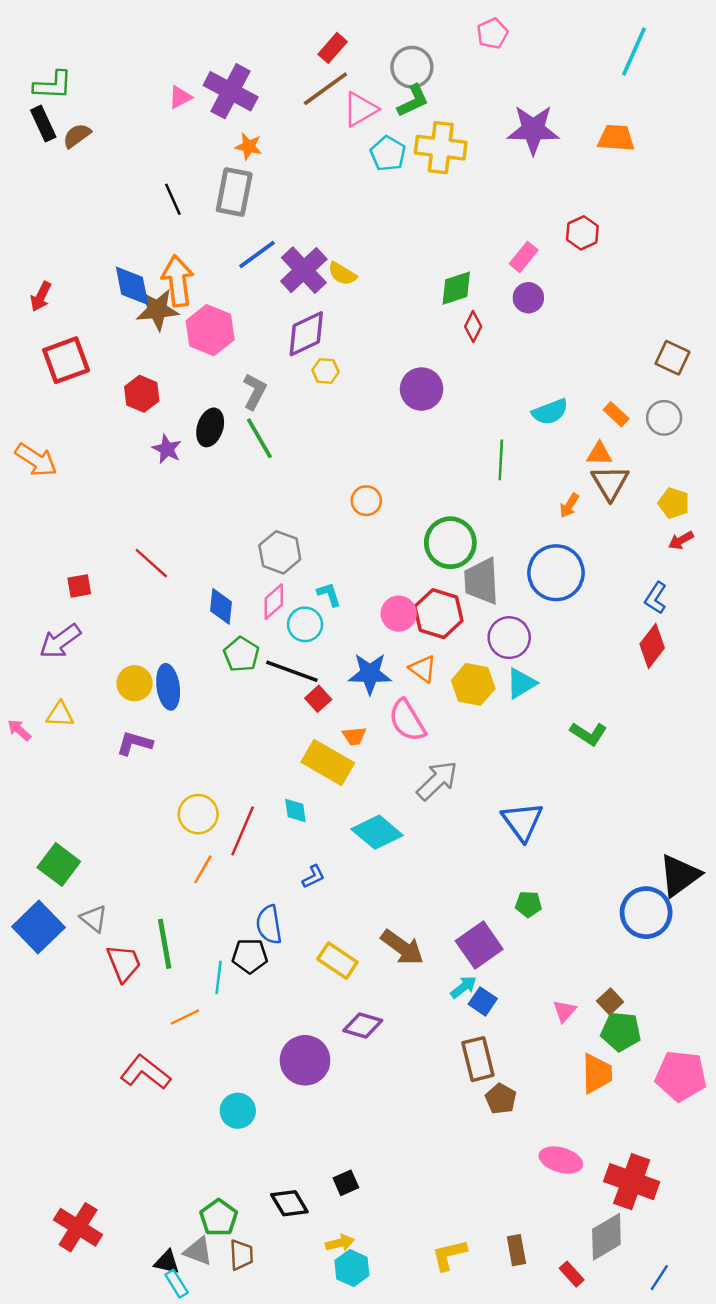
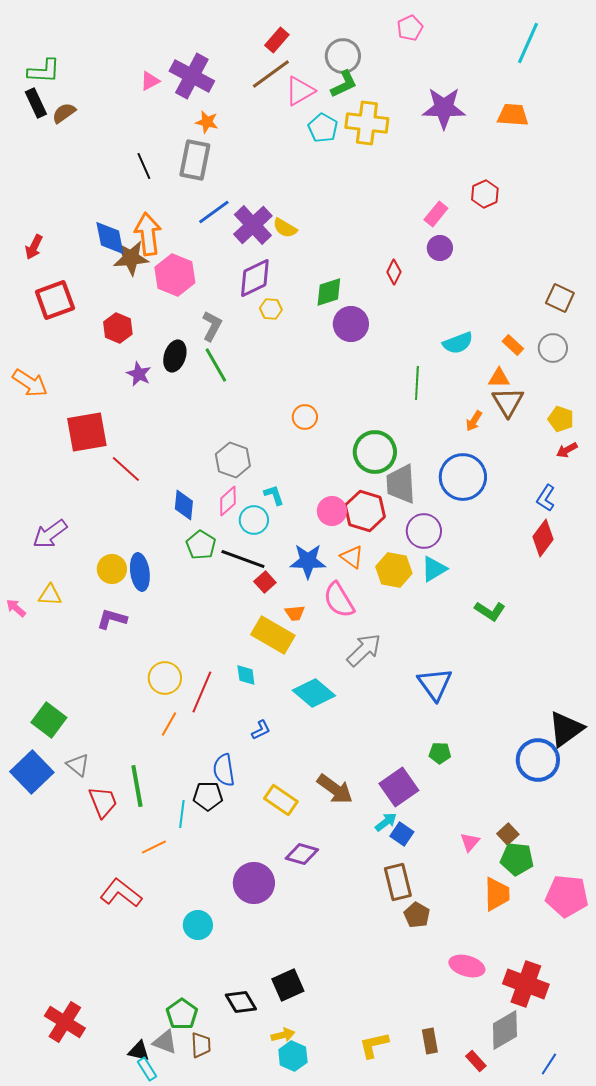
green diamond: (456, 288) -> (329, 292), moved
red square: (79, 586) -> (87, 432), moved, size x2.0
black square: (346, 1183) -> (288, 985), size x1.5

